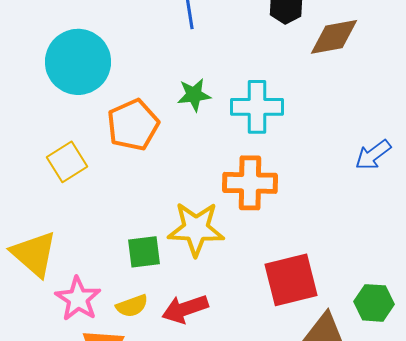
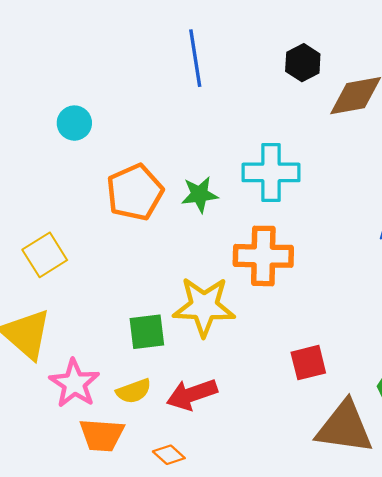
cyan circle: (78, 62) -> (74, 123), size x0.5
green star: (194, 95) -> (200, 194), moved
yellow square: (67, 162) -> (45, 255), moved
red square: (291, 280) -> (308, 363), size x0.6

